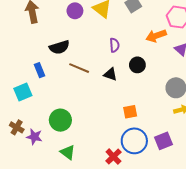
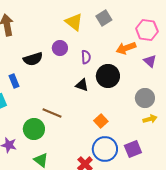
purple circle: (75, 11) -> (60, 48), moved
black circle: (137, 65) -> (108, 76), size x1.5
brown line: (79, 68) -> (52, 113), moved
orange square: (130, 112) -> (101, 121), turned -32

